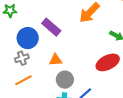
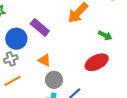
orange triangle: (56, 60) -> (44, 60), turned 32

